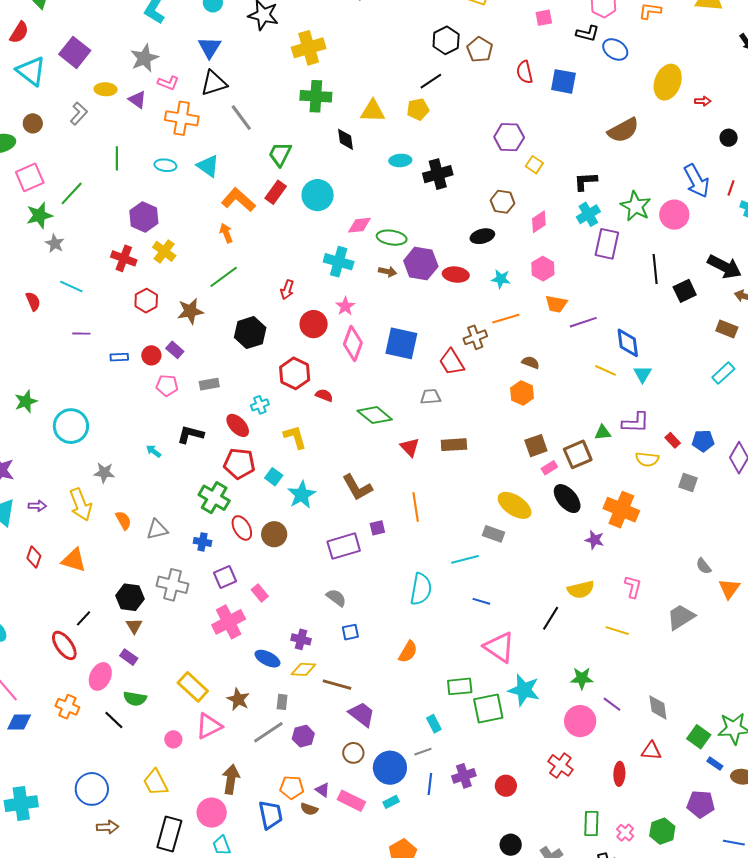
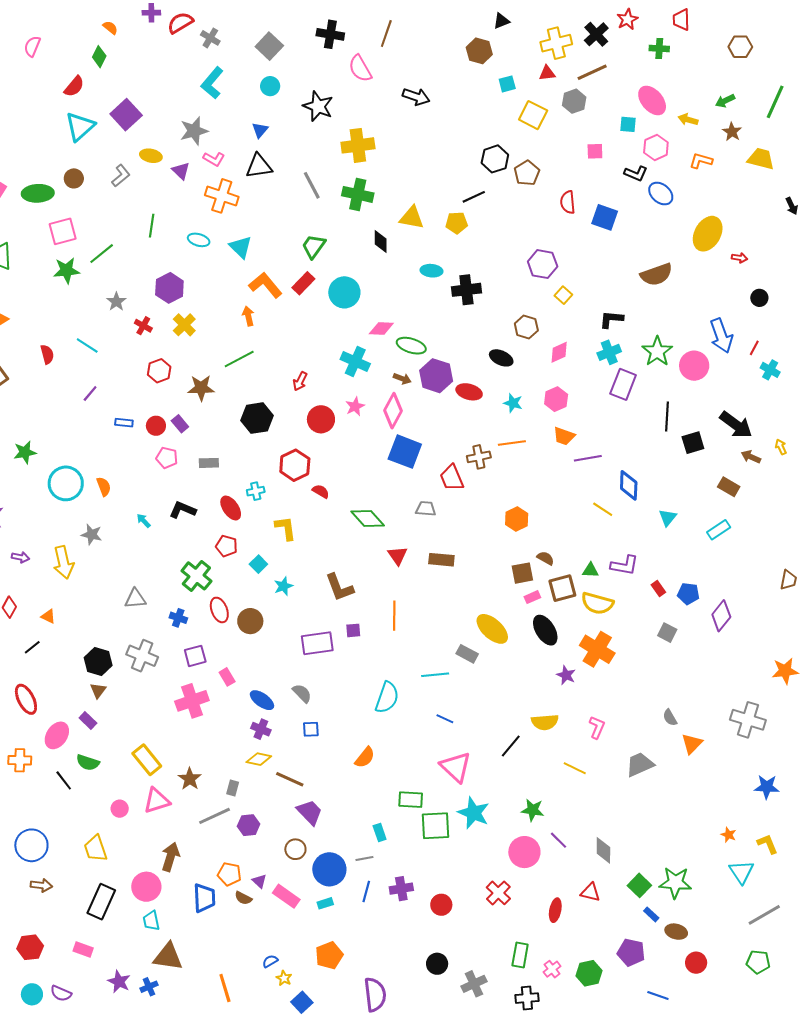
blue triangle: (209, 47) -> (260, 130), size x0.7
cyan triangle: (31, 71) -> (80, 126), turned 32
gray line: (241, 118) -> (312, 185), moved
black ellipse: (482, 236) -> (501, 358), turned 30
gray star: (55, 243) -> (116, 302), moved
red cross: (124, 258) -> (143, 326), size x0.7
purple line: (81, 334) -> (90, 394), turned -60
pink diamond: (353, 344) -> (393, 411), moved
brown semicircle: (531, 362) -> (545, 558), moved
cyan triangle: (643, 374) -> (668, 518), moved
yellow semicircle: (647, 459) -> (597, 603), moved, size x1.4
red pentagon: (239, 464) -> (227, 546), size x0.7
cyan star: (302, 495) -> (283, 586), size x0.7
orange semicircle: (123, 520) -> (104, 487), moved
orange triangle: (74, 560) -> (48, 616), size x0.6
black line: (83, 618) -> (32, 647), moved
blue ellipse: (267, 659) -> (262, 700), moved
orange cross: (67, 707) -> (20, 760), turned -30

